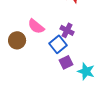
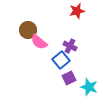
brown circle: (17, 40) -> (28, 30), moved

